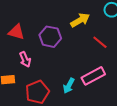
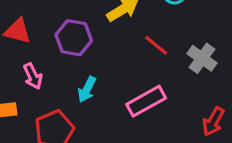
cyan arrow: (69, 86) -> (87, 89), moved

